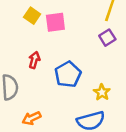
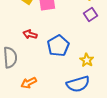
red arrow: (34, 60) -> (30, 34), turned -88

